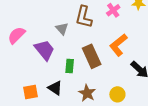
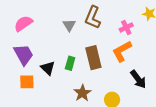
pink cross: (113, 10) -> (126, 27), moved
purple trapezoid: (44, 50) -> (23, 55), moved
black triangle: (55, 88) -> (48, 68), moved

